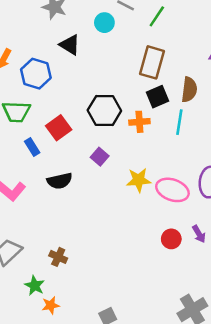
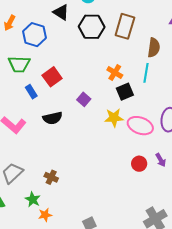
black square: (158, 97) -> (125, 92), moved
black hexagon: (104, 110) -> (92, 27), moved
orange cross: (139, 122) -> (115, 73), turned 35

